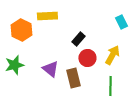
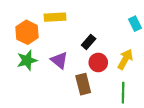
green star: (14, 65) -> (27, 60), moved
purple triangle: (50, 69) -> (59, 60), moved

